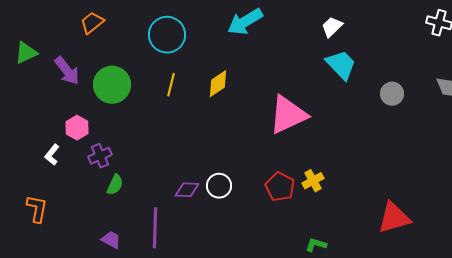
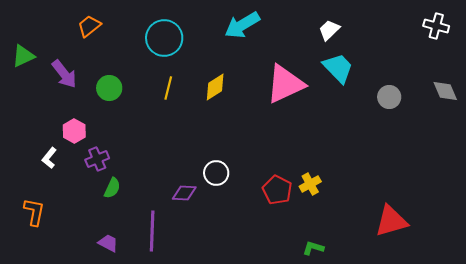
green circle: (112, 85) -> (109, 88), size x0.7
pink triangle: (288, 115) -> (285, 84), moved
white circle: (219, 186) -> (216, 173), moved

